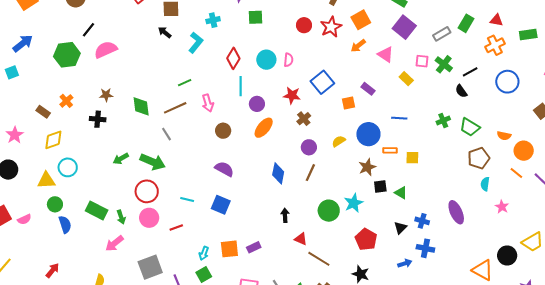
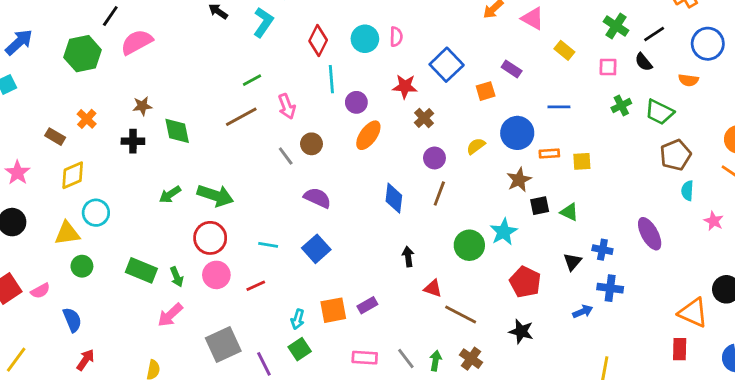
pink square: (422, 61) -> (608, 67), moved
green diamond: (141, 106) -> (177, 131), moved
gray line: (167, 134) -> (286, 156), moved
orange semicircle: (504, 136) -> (689, 80), moved
blue square: (221, 205) -> (316, 249), turned 30
blue semicircle: (65, 224) -> (72, 320), moved

